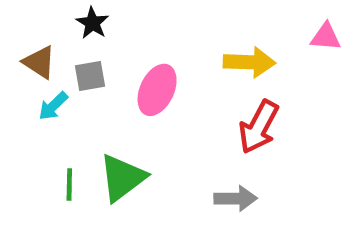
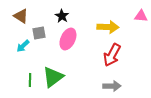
black star: (92, 23) -> (62, 16), moved
brown triangle: (39, 62) -> (21, 16), moved
gray arrow: (236, 198) -> (112, 86), moved

